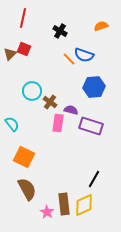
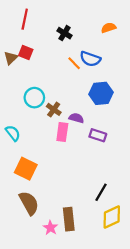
purple rectangle: (91, 126) -> (98, 135), size x0.7
yellow diamond: (84, 205) -> (112, 217), moved

